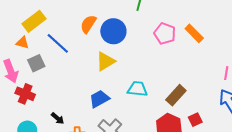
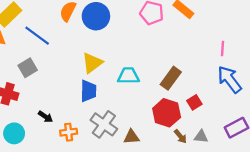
yellow triangle: (105, 61) -> (92, 63), moved
gray square: (36, 63) -> (28, 68), moved
blue trapezoid: (99, 99) -> (88, 91), turned 125

